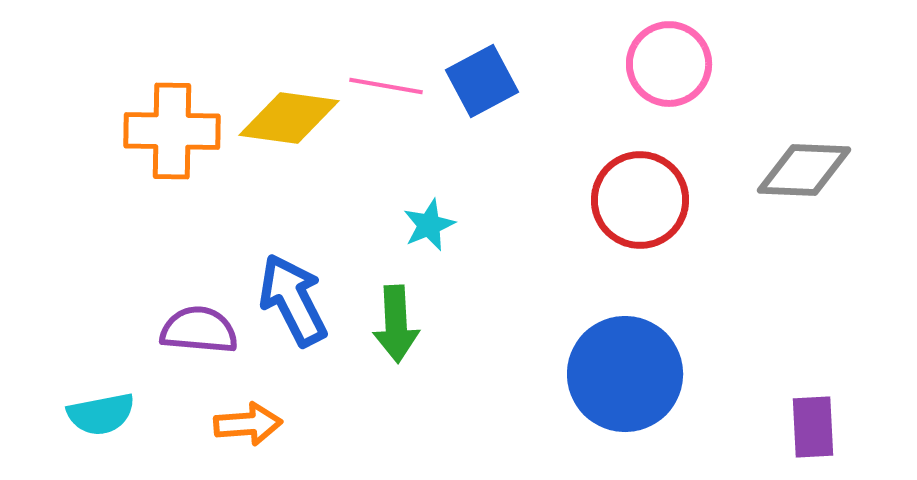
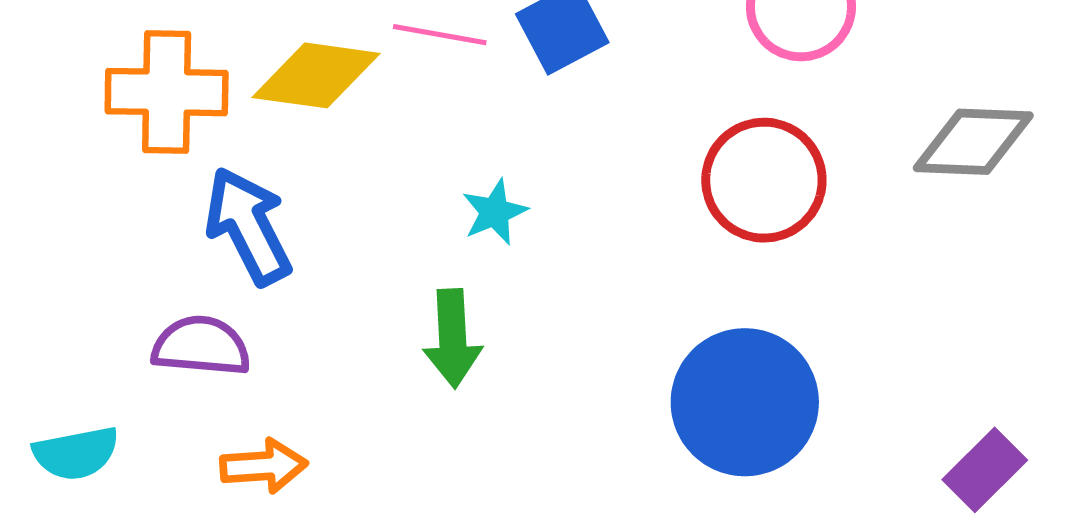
blue arrow: (293, 300) -> (248, 226), moved
purple rectangle: (813, 427) -> (985, 470), turned 48

